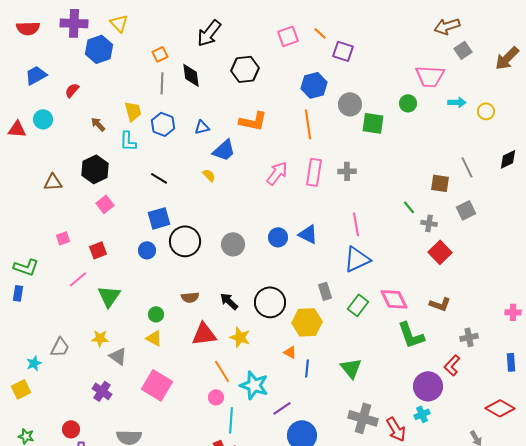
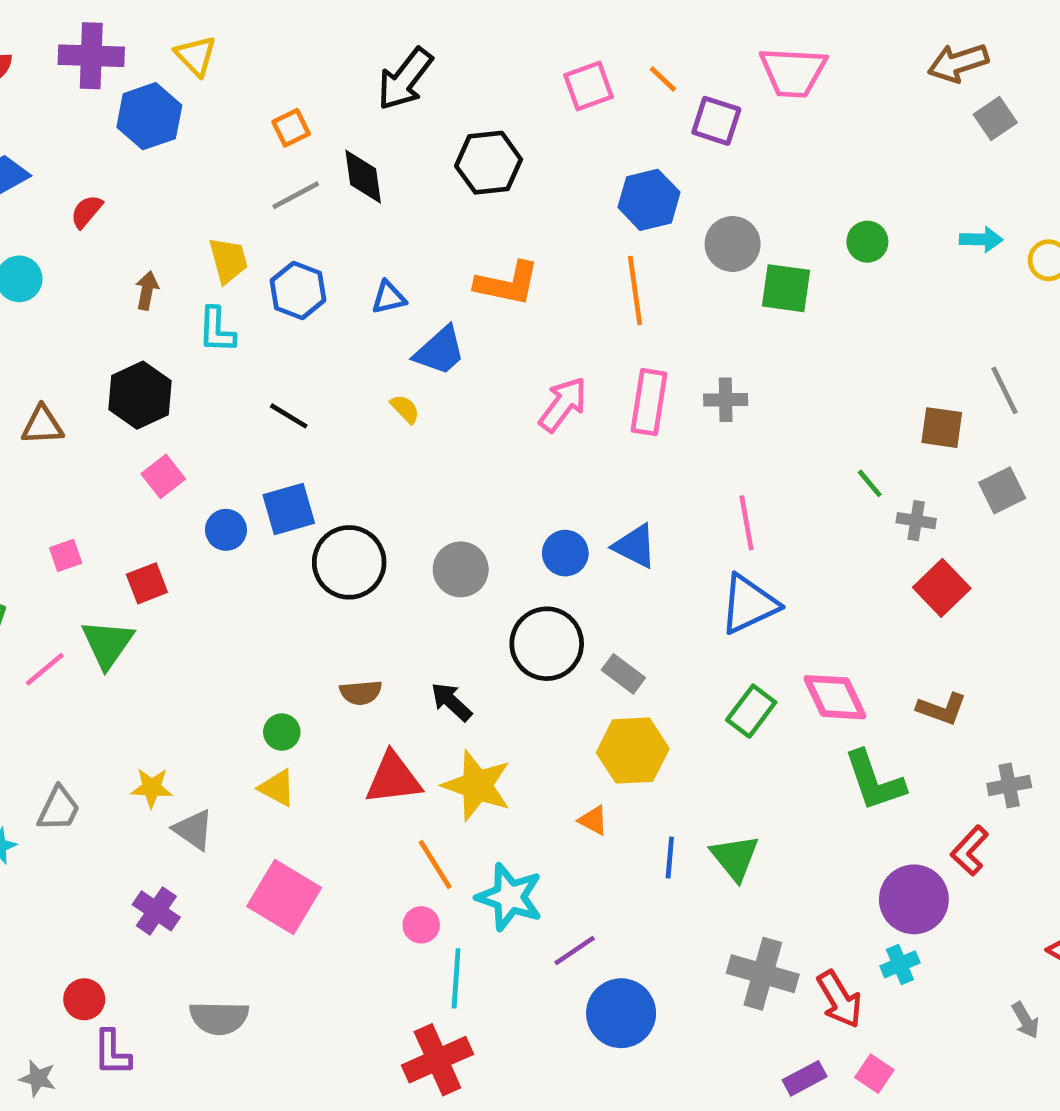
pink trapezoid: (430, 76) -> (793, 72), moved
gray line: (162, 83) -> (296, 195), turned 60
brown arrow: (98, 124) -> (147, 290), turned 56
blue circle: (147, 250) -> (226, 530), moved
pink line: (78, 279) -> (45, 669), moved
gray rectangle: (325, 291) -> (623, 674), moved, turned -36
green triangle: (109, 296) -> (107, 644), moved
black circle: (270, 302) -> (547, 644), moved
yellow star: (240, 337) -> (477, 785), size x1.4
blue line: (307, 368) -> (670, 858), moved

